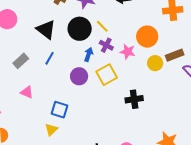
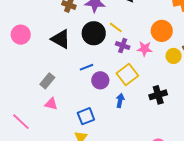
blue arrow: (89, 54) -> (120, 100), moved
blue line: (50, 58) -> (86, 67), moved, turned 48
gray rectangle: (21, 61) -> (47, 81), moved
blue square: (60, 110) -> (86, 116), turned -30

